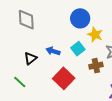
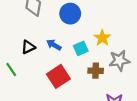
blue circle: (80, 18) -> (70, 14), moved

